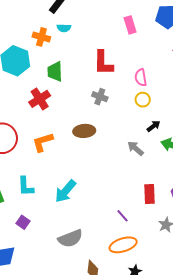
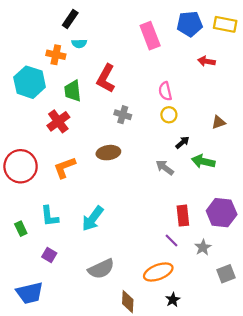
pink rectangle: (130, 25) -> (150, 36), size x1.4
red L-shape: (103, 63) -> (106, 78), moved, turned 32
purple line: (122, 216) -> (172, 241), moved

